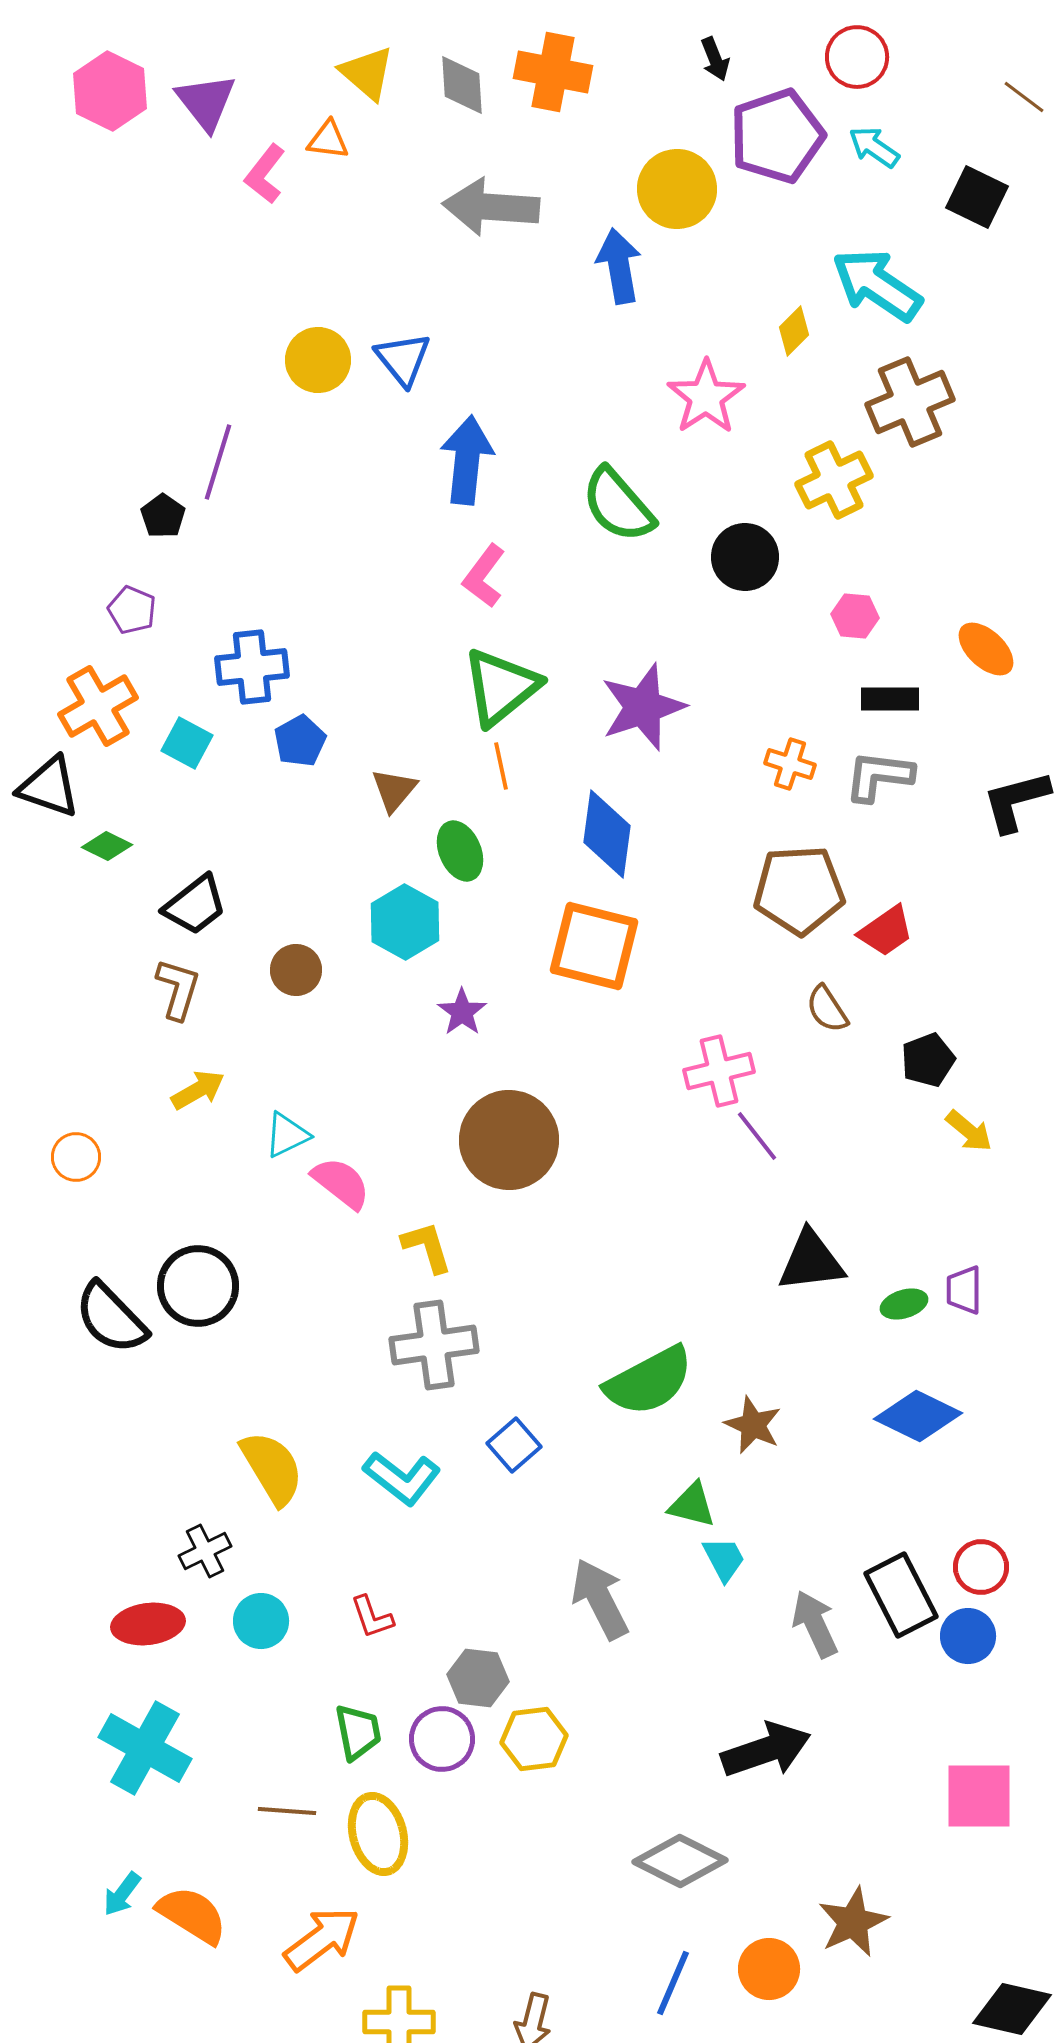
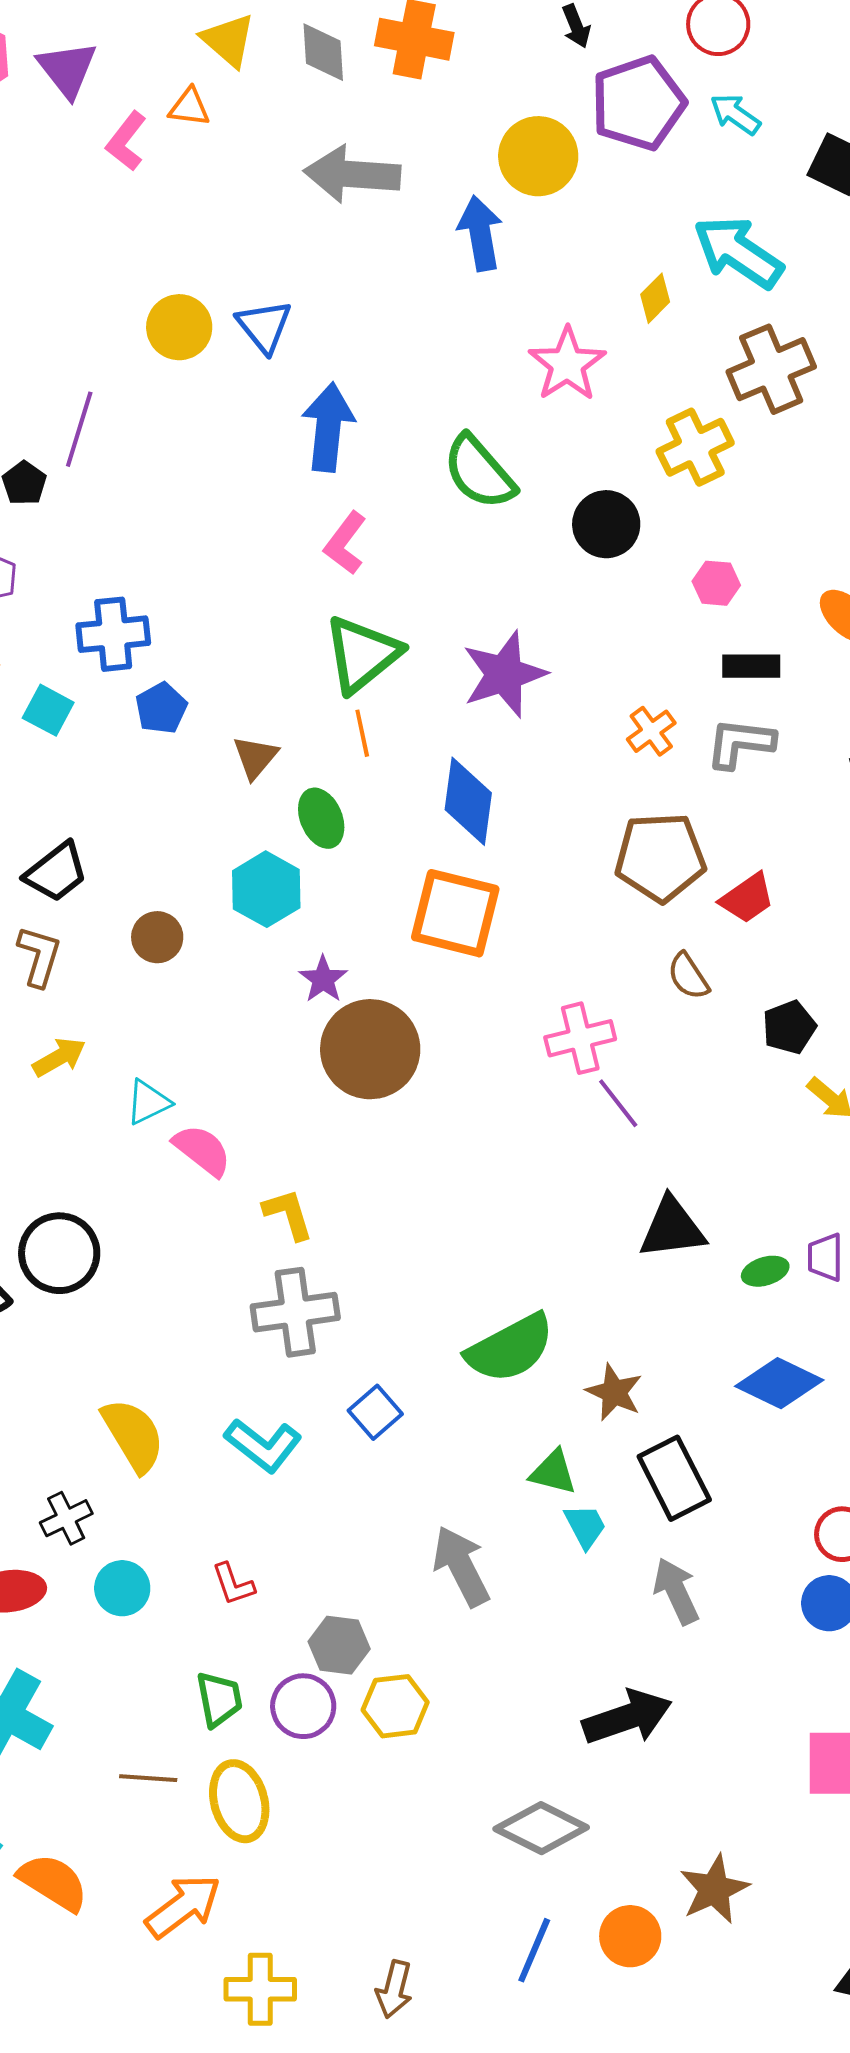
orange cross: (790, 764) -> (651, 731), turned 36
brown circle: (509, 1140) -> (370, 1049), moved
black rectangle: (901, 1595) -> (674, 1478), moved

